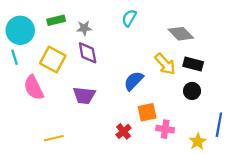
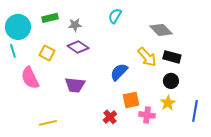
purple diamond: (88, 53) -> (78, 47), turned -45
yellow square: (53, 60) -> (47, 53), size x0.7
yellow star: (198, 141) -> (168, 103), moved

